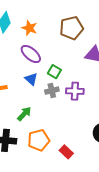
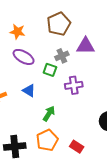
blue triangle: (31, 79) -> (29, 91), moved
gray cross: (52, 91) -> (62, 56), moved
green arrow: (24, 114) -> (49, 114), moved

